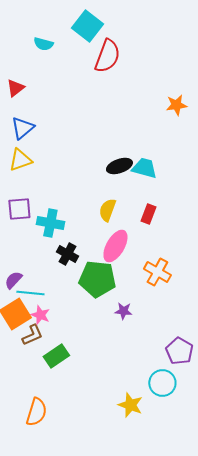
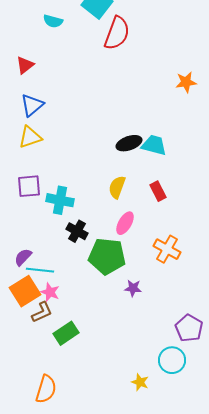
red rectangle: (148, 214) -> (158, 191), turned -48
pink ellipse: (115, 246) -> (125, 223), size x0.7
yellow star: (130, 405) -> (140, 382), size x0.7

